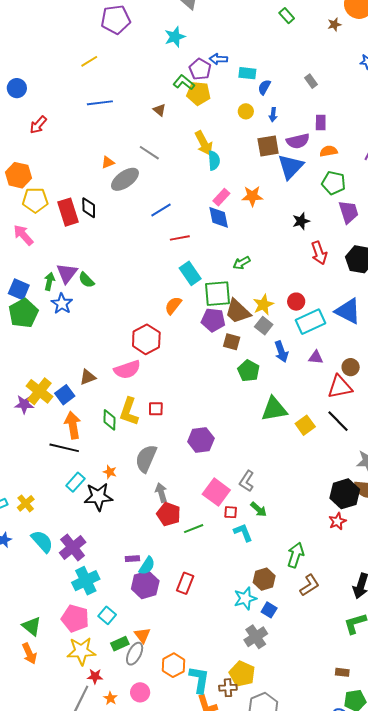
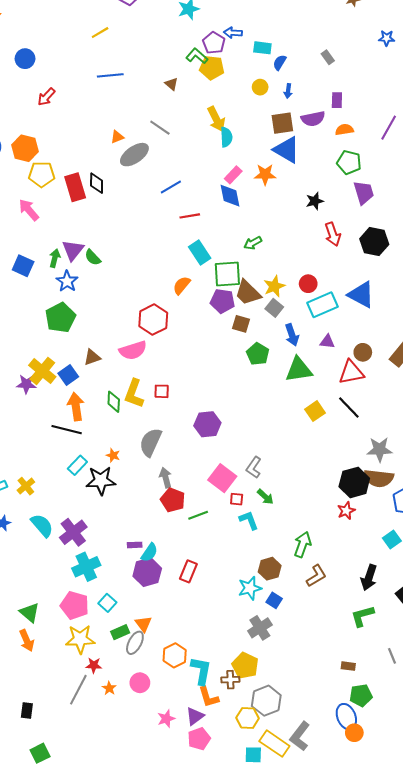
blue triangle: (290, 167) -> (287, 150), moved, turned -44
green pentagon: (23, 313) -> (60, 318), moved
green triangle: (274, 409) -> (299, 370), moved

